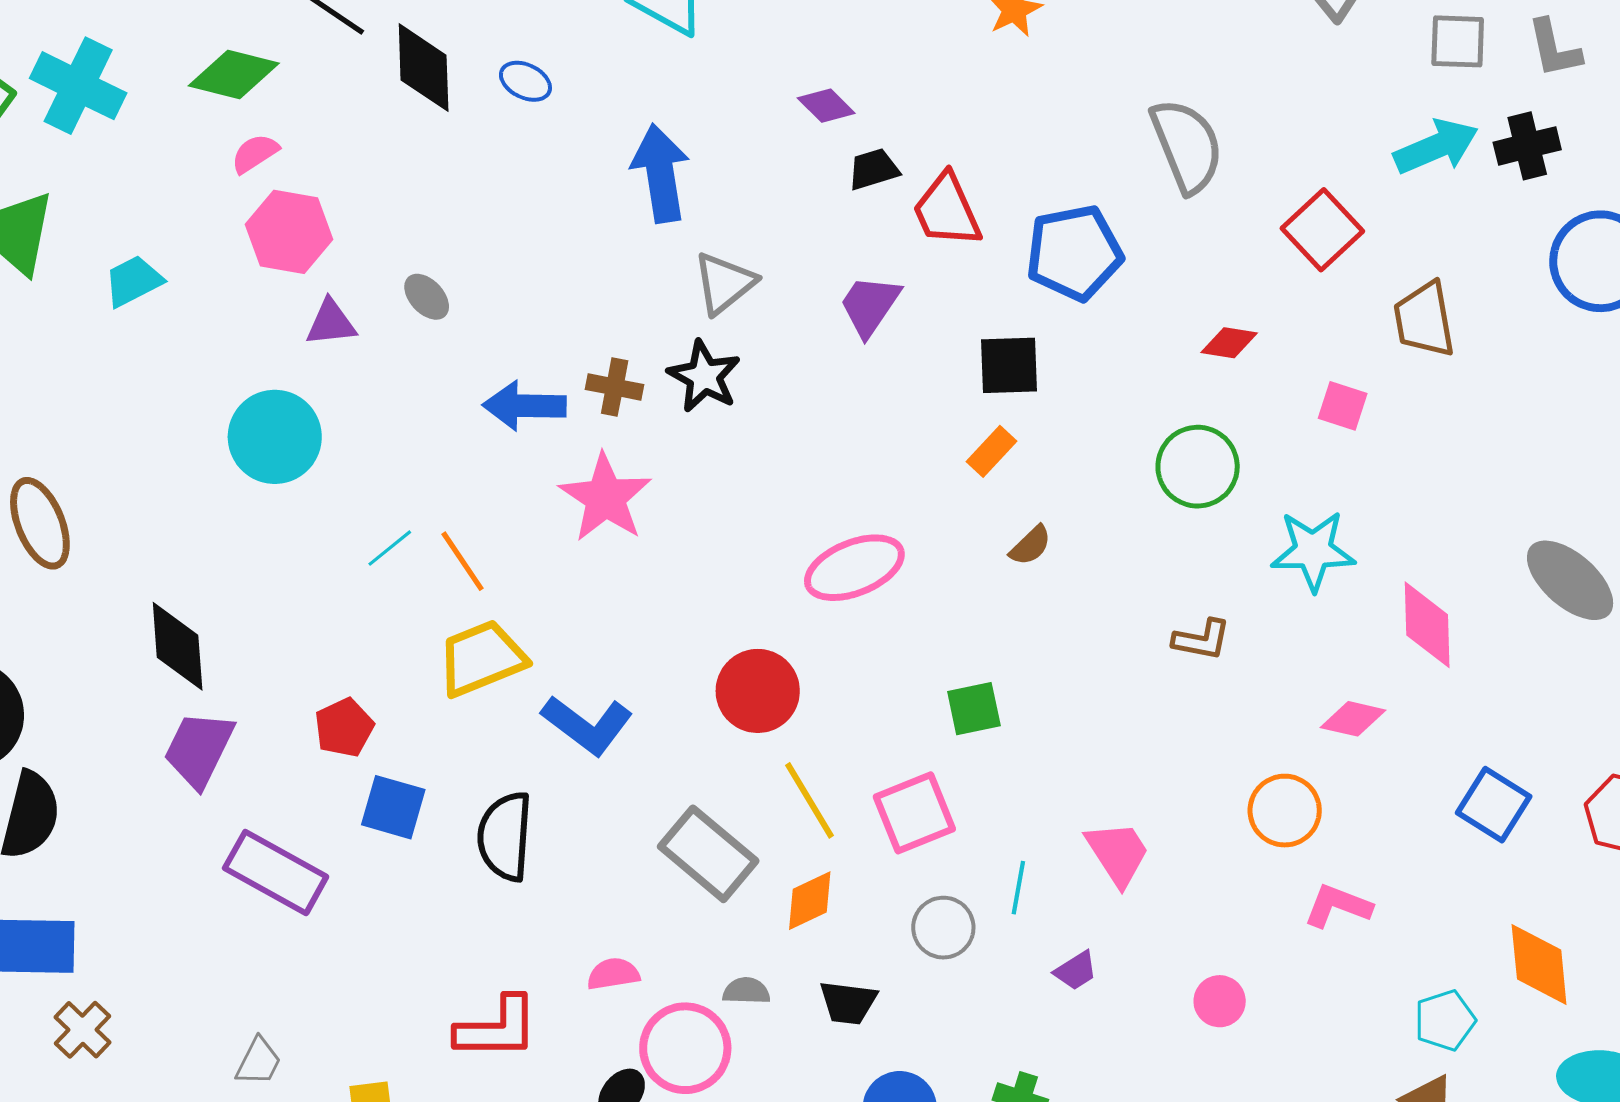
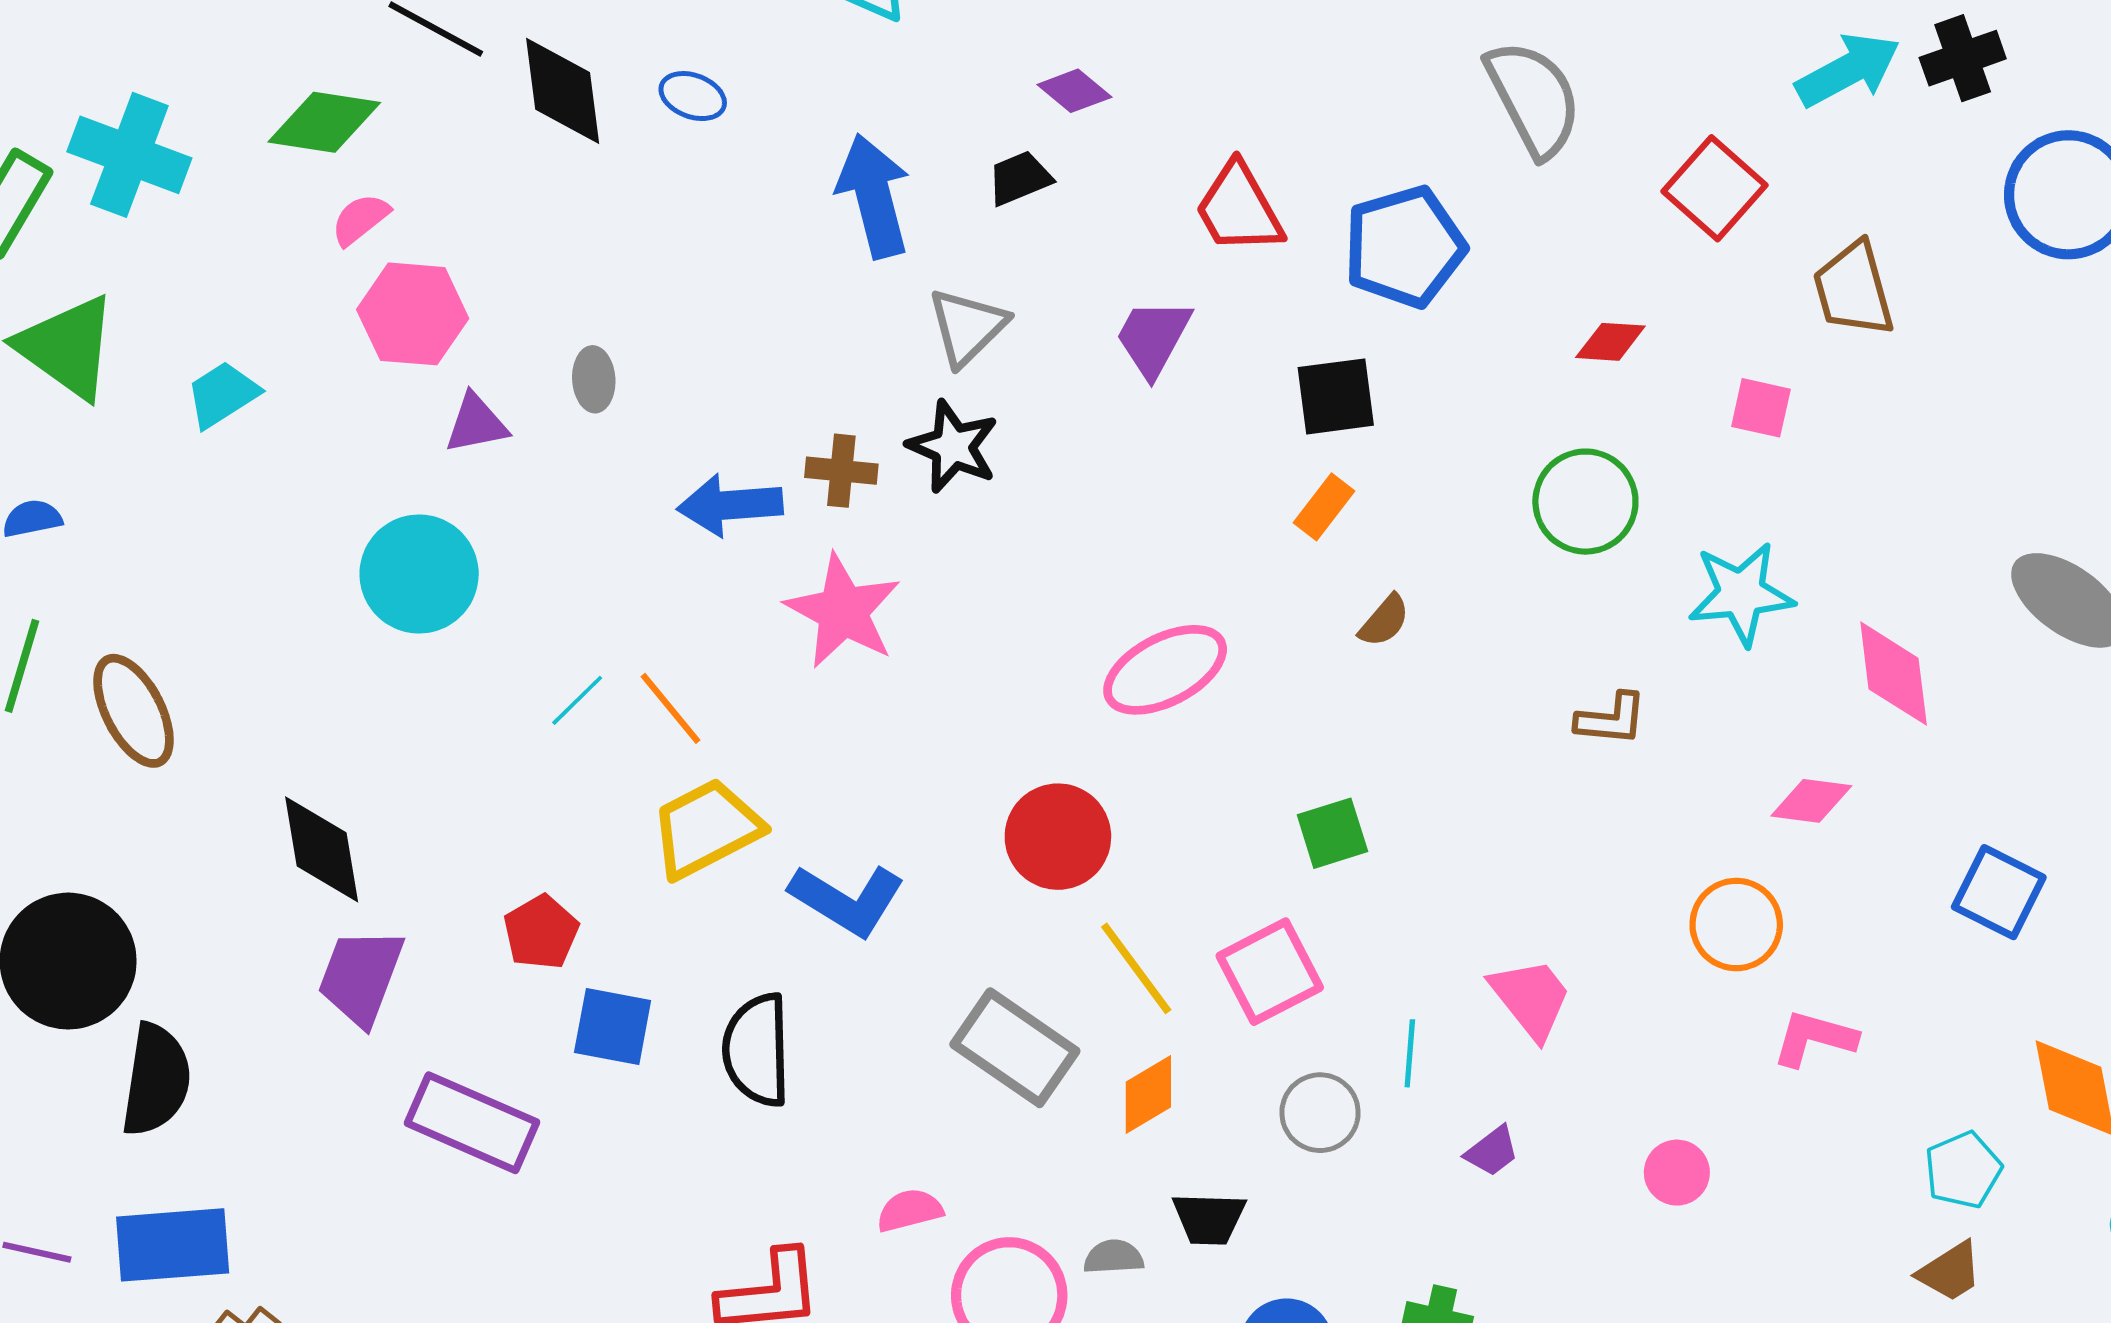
black trapezoid: (874, 169) -> (1020, 178), moved
gray ellipse: (427, 297) -> (594, 379), turned 45
gray semicircle: (746, 991) -> (1114, 1257), moved

